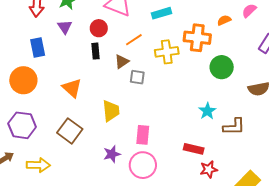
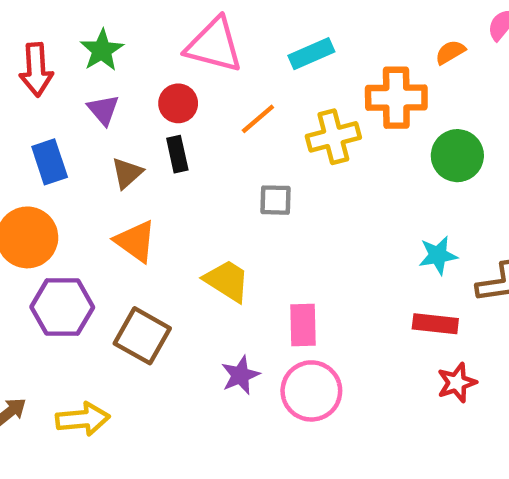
brown triangle: (122, 62) -> (127, 173), moved
yellow trapezoid: (111, 111) -> (227, 281), turned -45
cyan star: (207, 111) -> (438, 255), turned 30
purple hexagon: (22, 125) -> (62, 307), moved
red rectangle: (194, 149) -> (435, 324), moved

